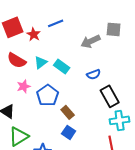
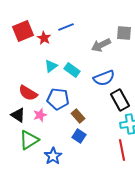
red semicircle: (17, 60) -> (28, 93), moved
blue semicircle: (94, 74) -> (104, 78), size x1.5
pink star: (24, 86) -> (40, 115), moved
blue pentagon: (48, 95) -> (58, 99), turned -30

